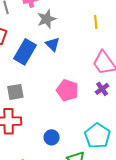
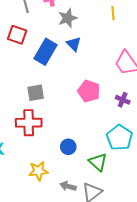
yellow line: (96, 22) -> (113, 13), moved
purple cross: (102, 89) -> (123, 100), moved, turned -32
blue circle: (52, 137) -> (68, 147), moved

